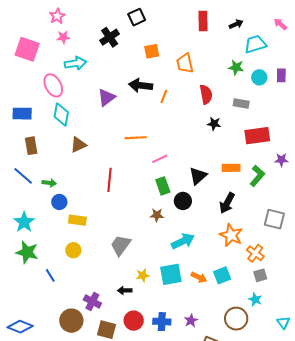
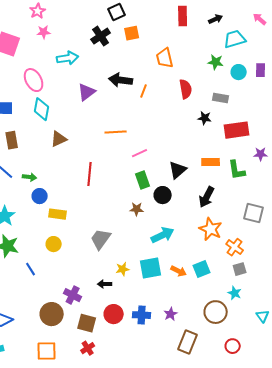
black cross: (110, 37) -> (101, 36), moved
orange square: (152, 51) -> (132, 33), moved
cyan arrow: (75, 63) -> (68, 58), moved
black star: (214, 124) -> (205, 118), moved
green L-shape: (257, 176) -> (237, 170), turned 130

